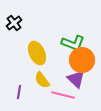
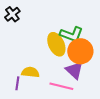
yellow ellipse: (37, 53) -> (56, 44), moved
yellow semicircle: (42, 80) -> (30, 72), moved, turned 132

